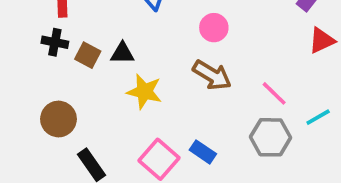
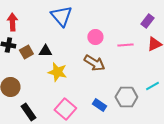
brown square: (88, 55) -> (26, 52), turned 32
pink line: (274, 93) -> (125, 45), moved, turned -49
blue rectangle: (203, 152) -> (99, 105), moved

